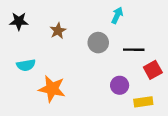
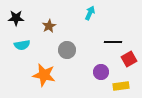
cyan arrow: (117, 15) -> (90, 13), moved
gray circle: (98, 43) -> (67, 50), moved
cyan semicircle: (26, 65) -> (22, 45), moved

